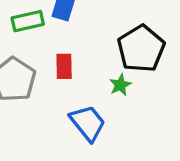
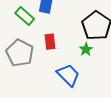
green rectangle: (28, 21) -> (25, 16), turned 60

